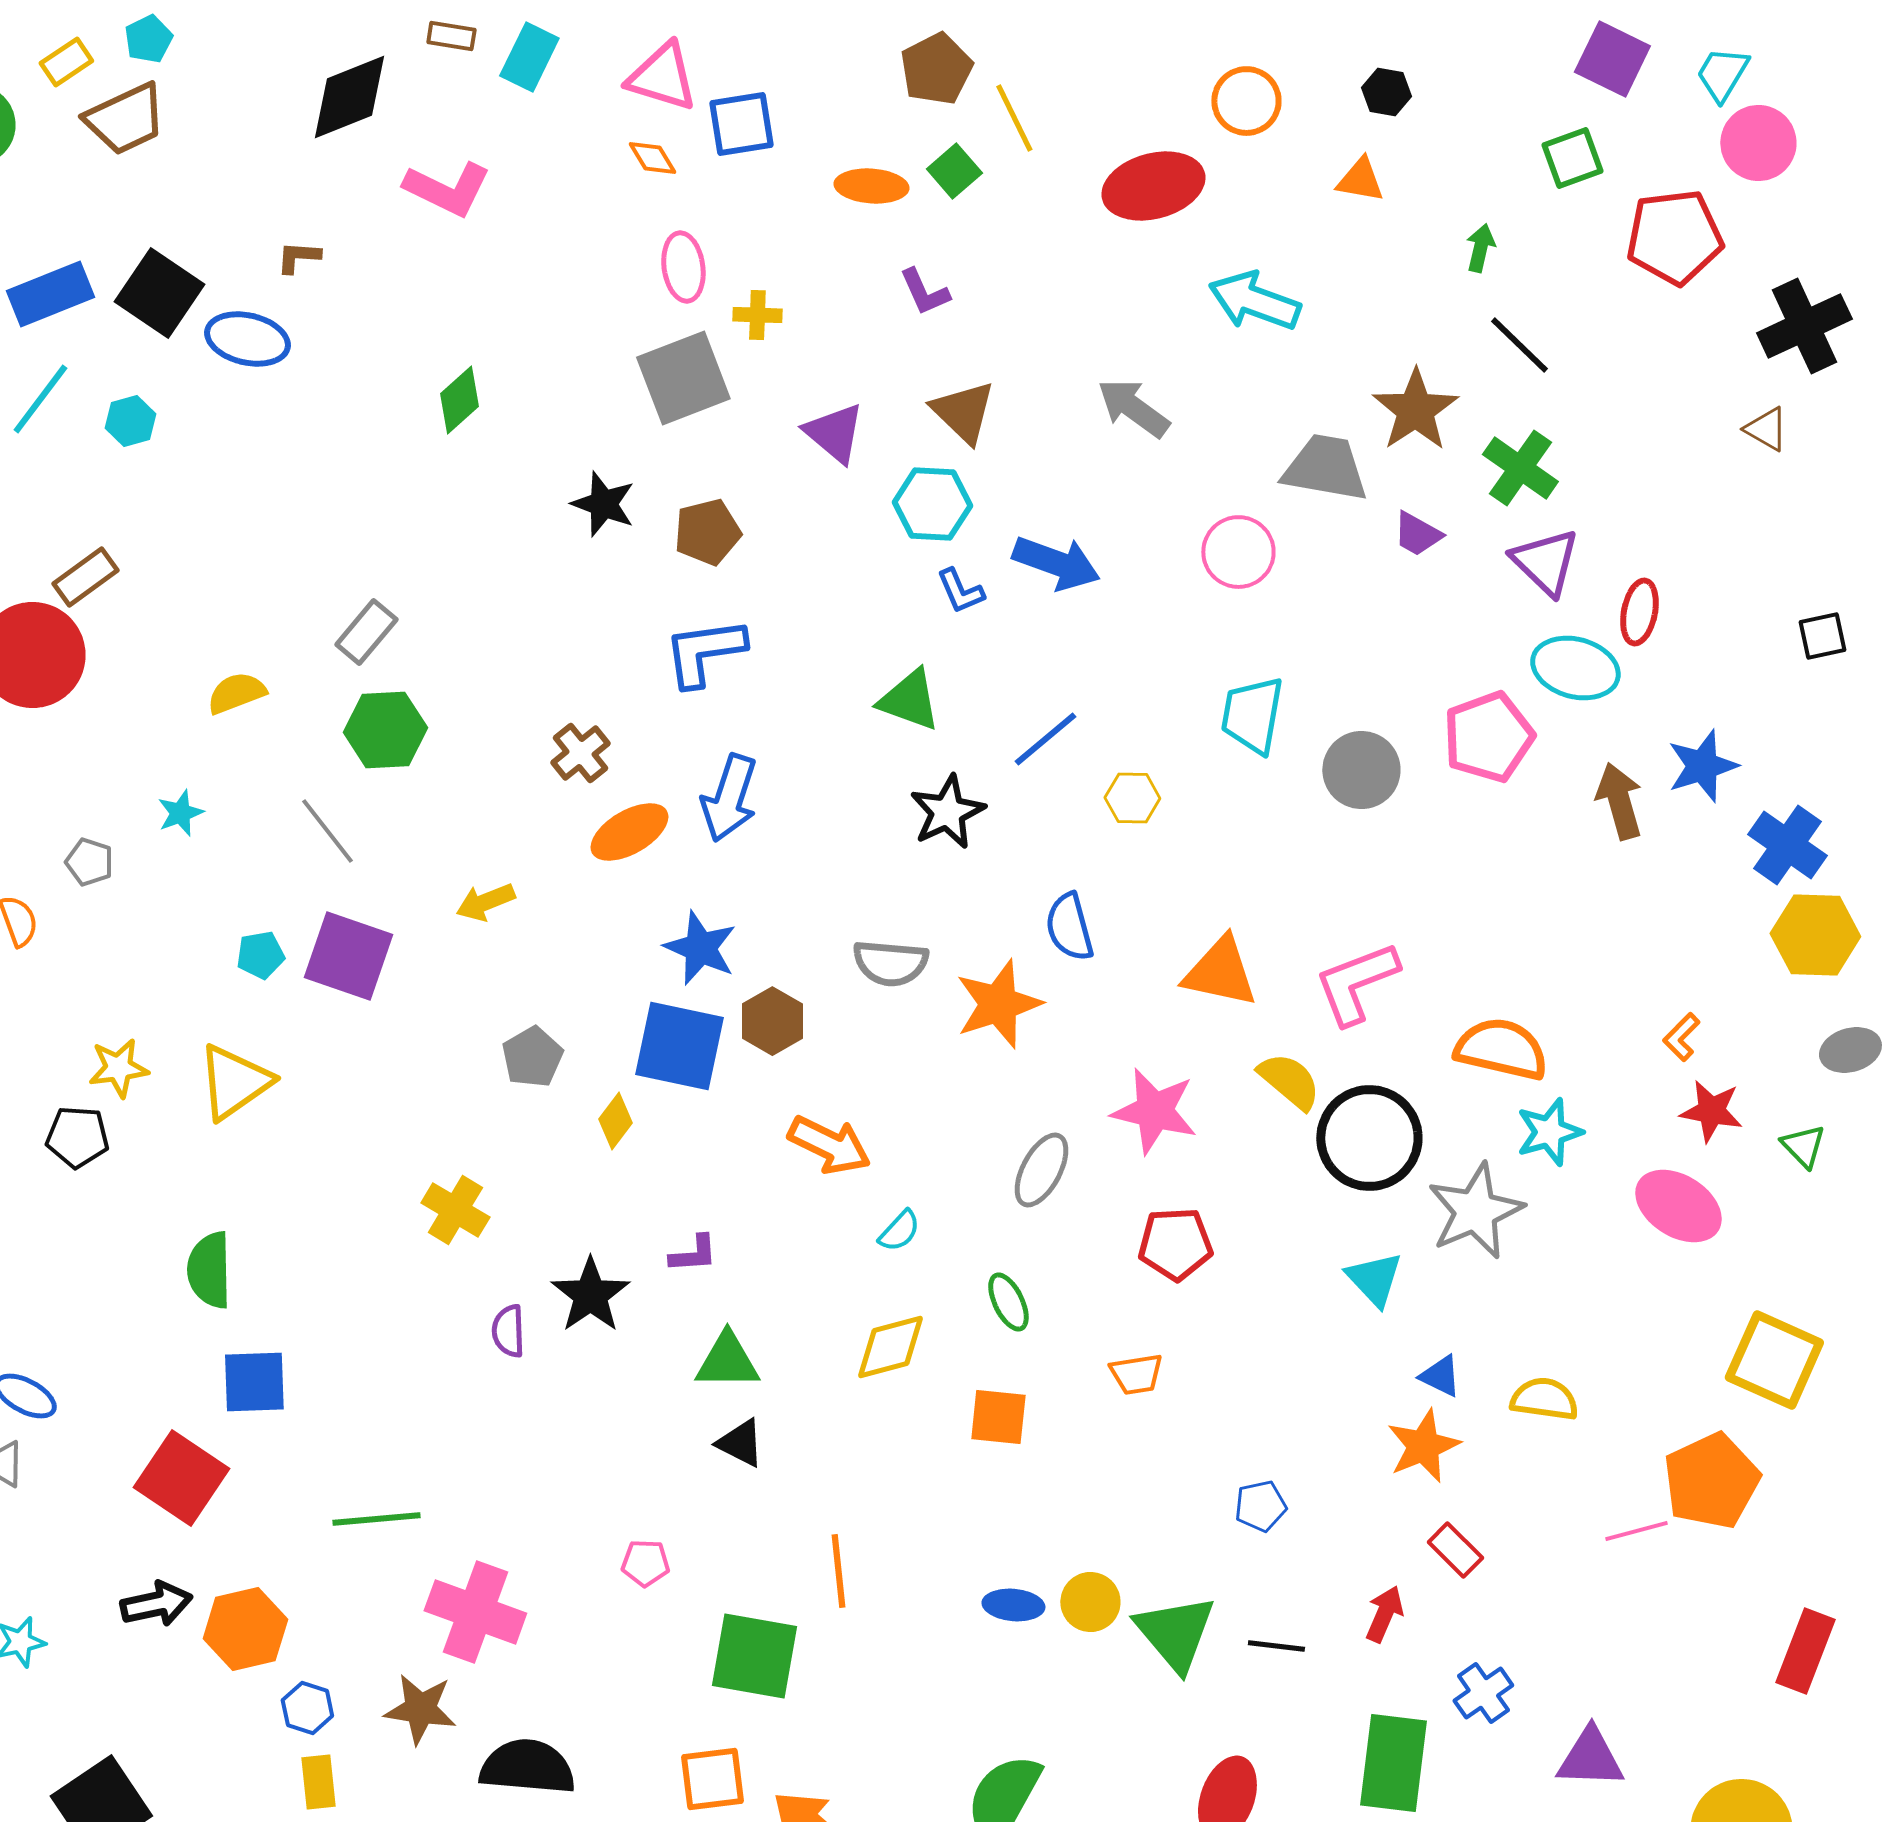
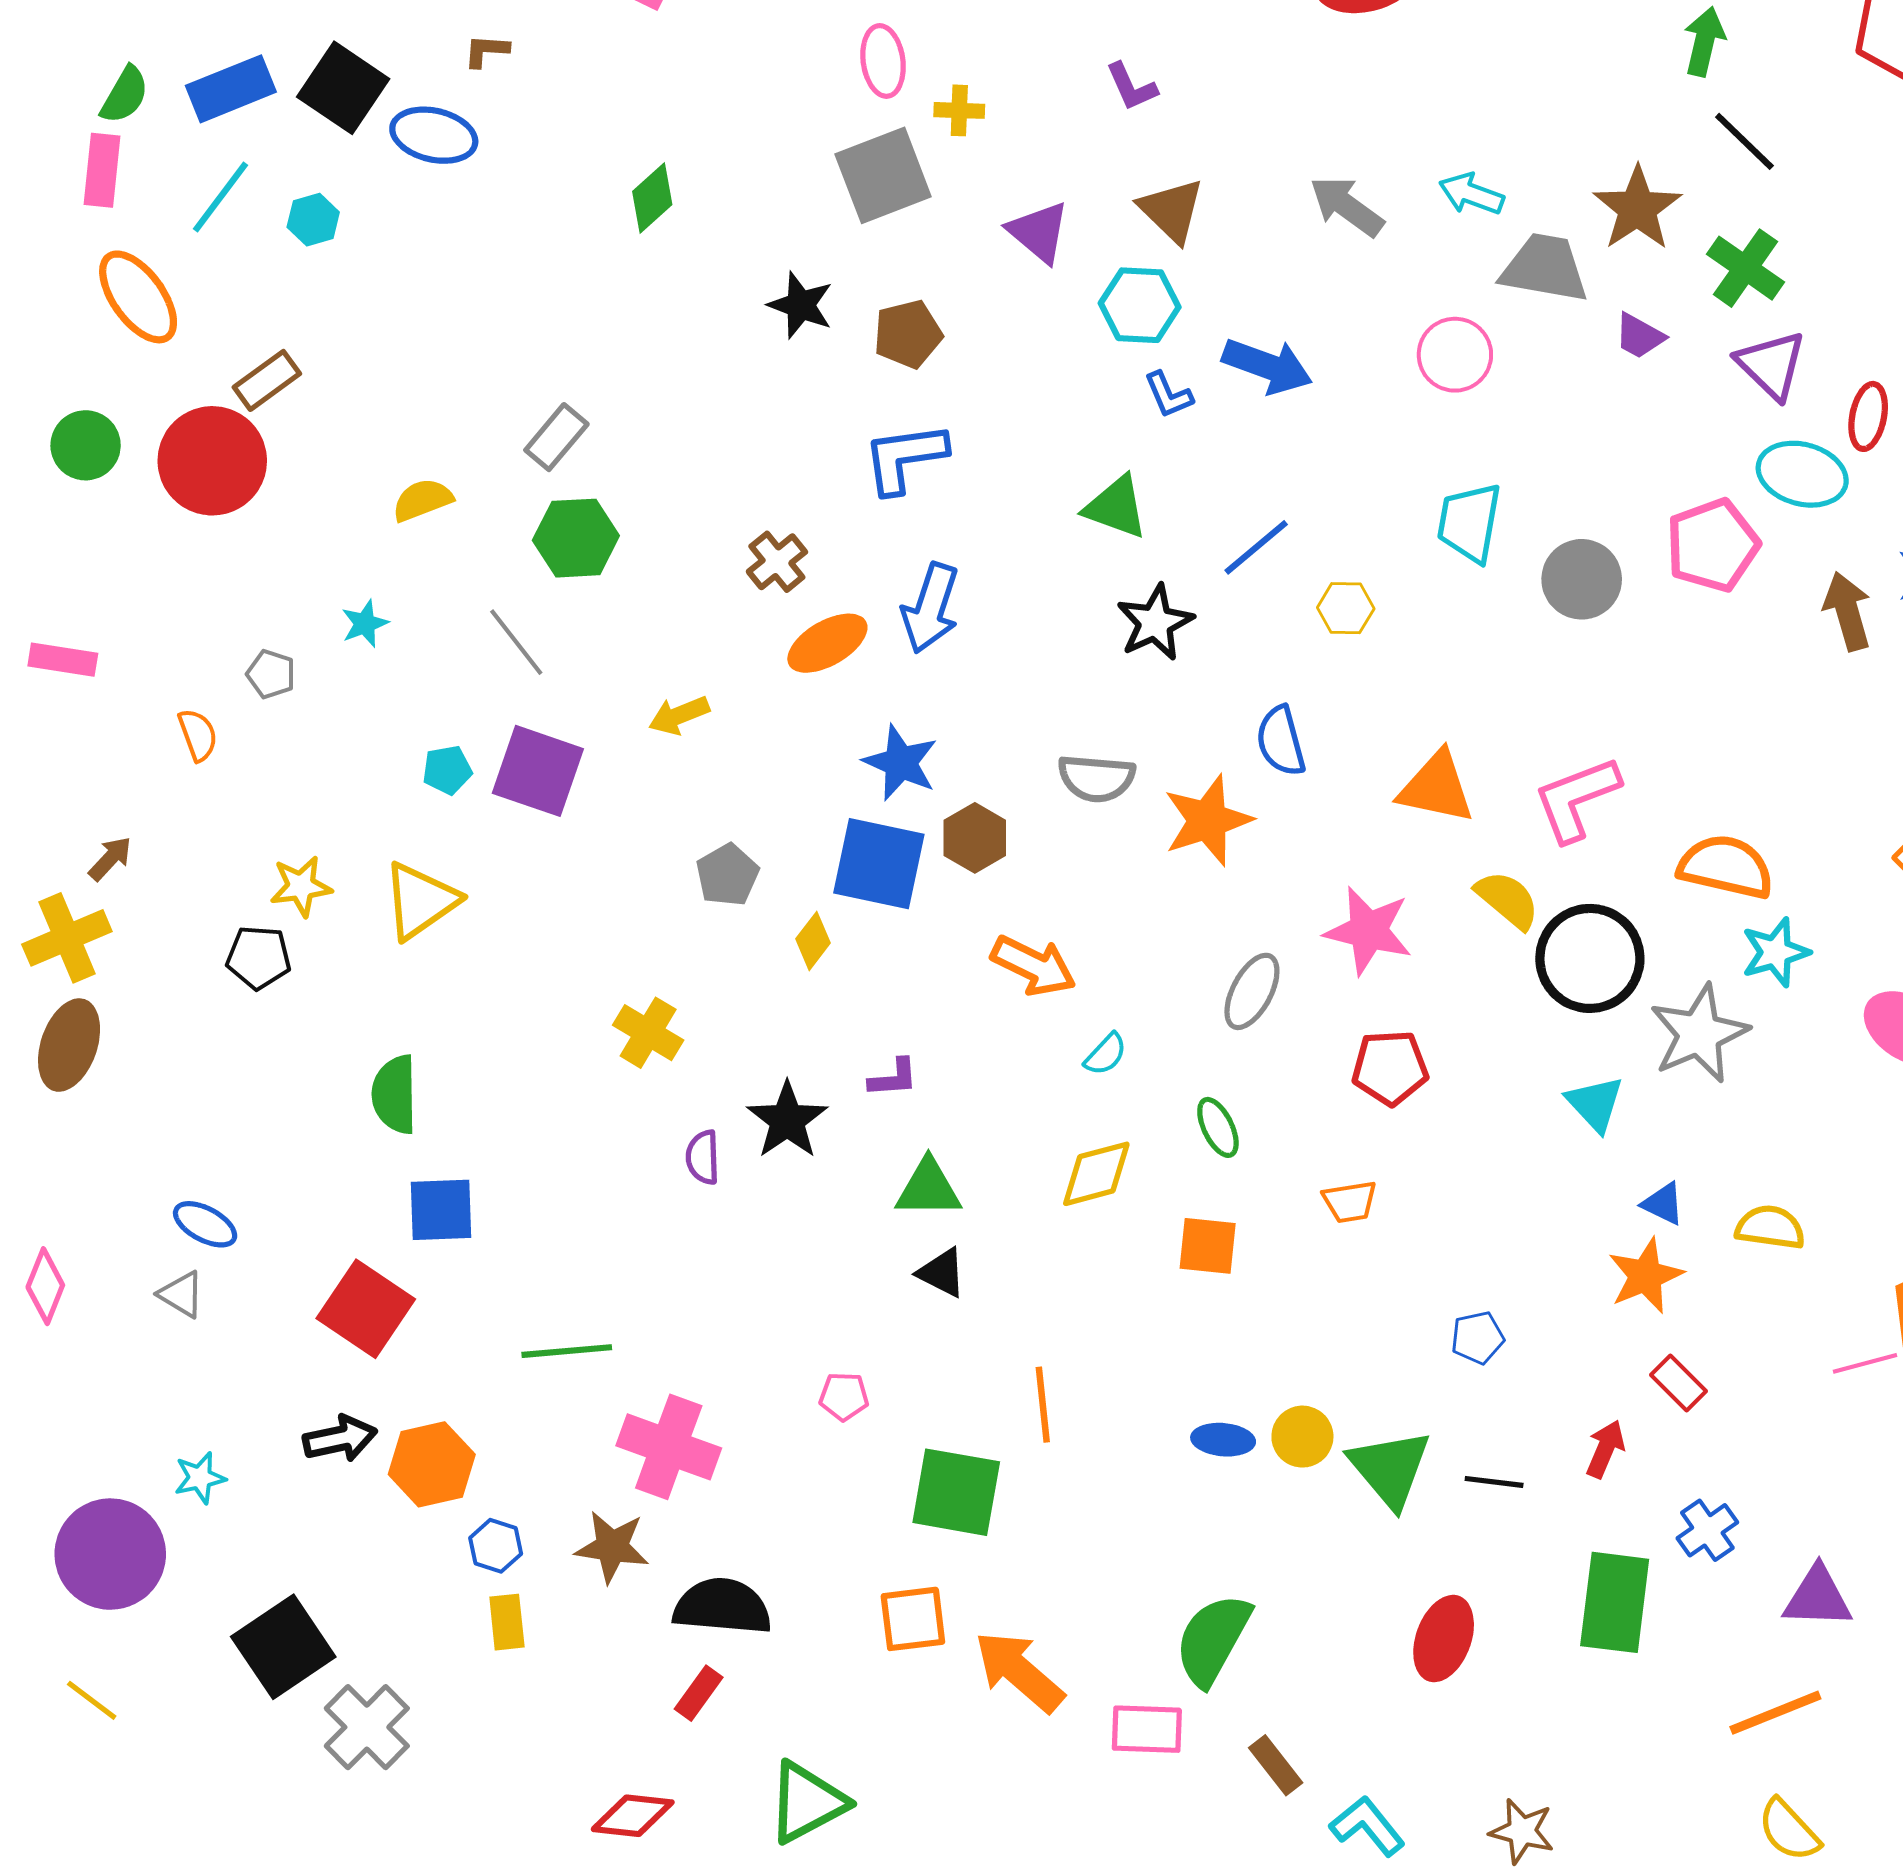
green arrow: (1480, 248) -> (1704, 41), size x1.4
cyan arrow: (1254, 301) -> (1471, 194), moved, size x0.7

